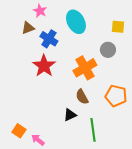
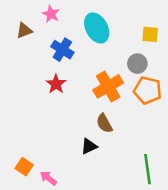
brown triangle: (28, 28) -> (24, 31), moved
red star: (44, 66) -> (56, 84), size x0.7
orange pentagon: (116, 96) -> (148, 90), moved
green line: (93, 130) -> (148, 169), moved

